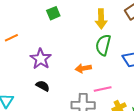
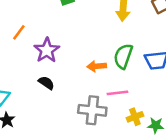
orange line: (11, 38) -> (19, 32), moved, turned -32
green semicircle: (103, 45) -> (123, 56), moved

